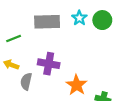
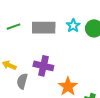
green line: (14, 38) -> (14, 27), moved

